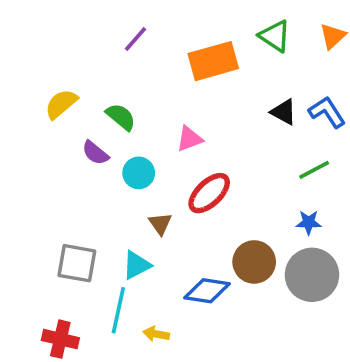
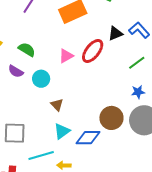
black triangle: (284, 112) -> (115, 34), turned -42
red ellipse: (209, 193) -> (93, 51), moved
cyan triangle: (137, 265) -> (62, 131), moved
cyan line: (118, 310) -> (41, 156), turned 70

